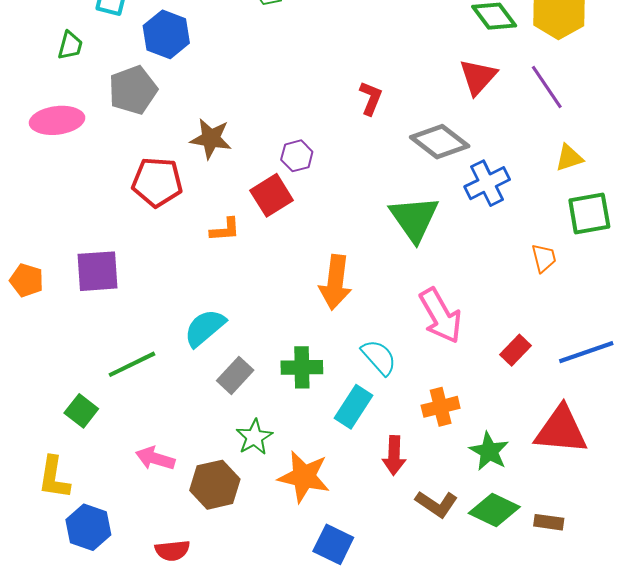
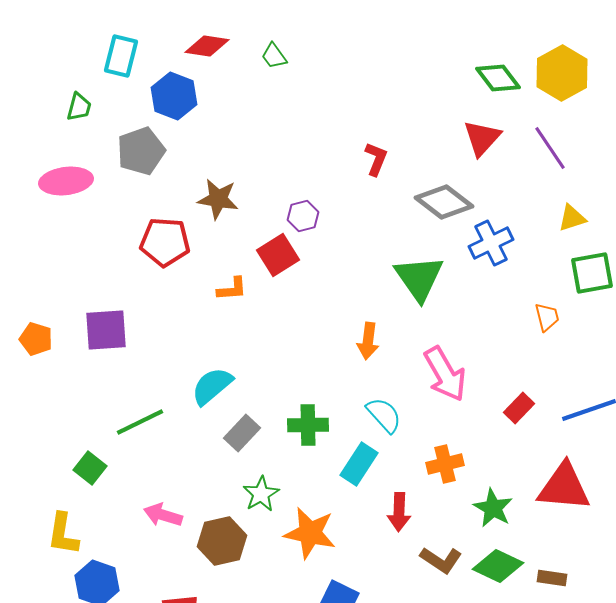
orange arrow: (335, 282) -> (368, 341), moved, size x0.7

